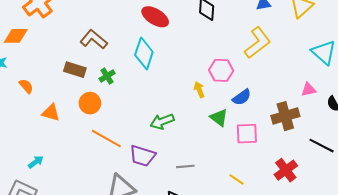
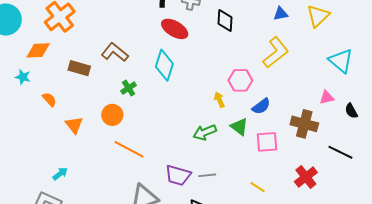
brown rectangle: (75, 70) -> (79, 68), moved
orange triangle: (51, 113) -> (74, 125), turned 36
brown cross: (285, 116) -> (304, 124), turned 32
green arrow: (162, 121) -> (205, 132), moved
purple trapezoid: (143, 156) -> (178, 175), moved

